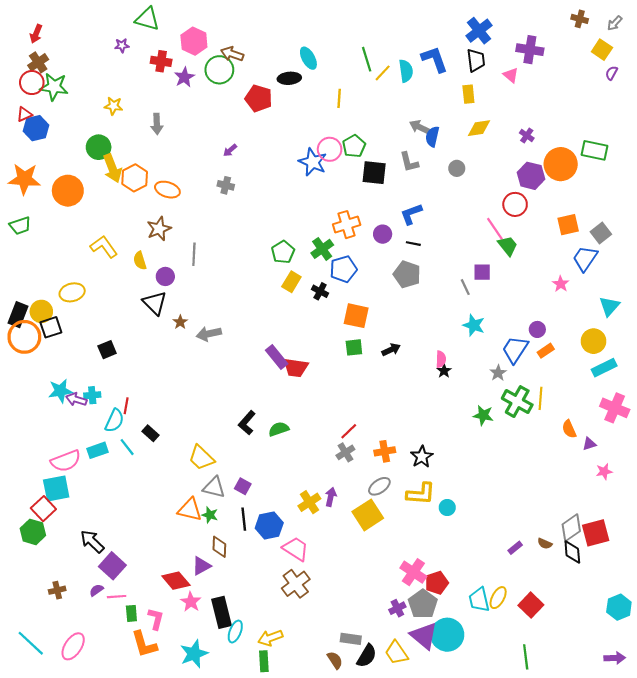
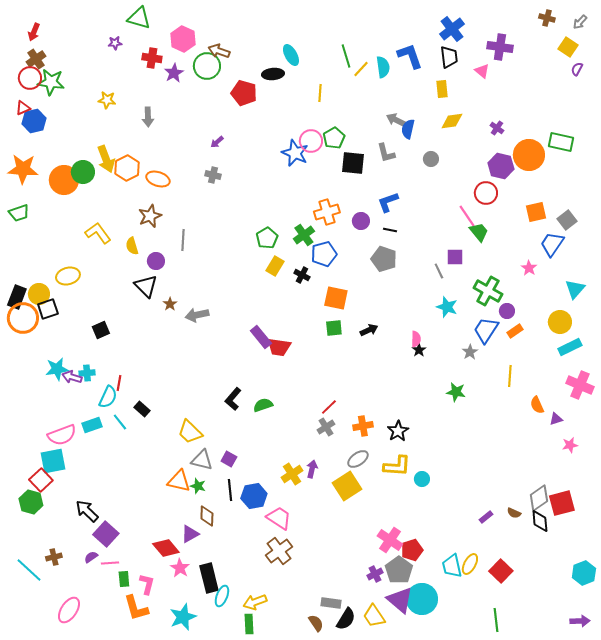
green circle: (99, 147) -> (83, 172), moved
green cross: (517, 402) -> (488, 291), moved
cyan line: (31, 643) -> (29, 570), moved

